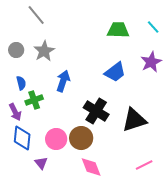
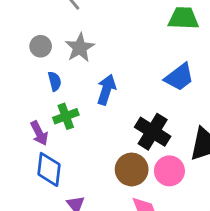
blue semicircle: (21, 83) -> (55, 81), moved
pink circle: (56, 139) -> (169, 171), moved

